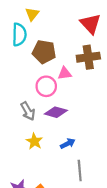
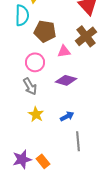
brown cross: (88, 57) -> (86, 36), turned -30
pink circle: (46, 86) -> (35, 62), moved
purple diamond: (56, 112) -> (66, 80), moved

